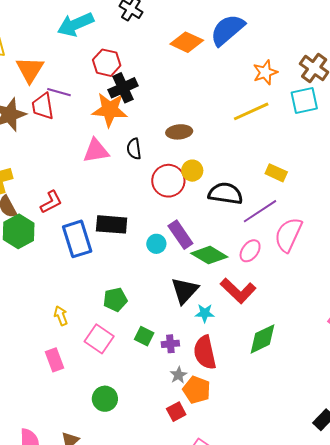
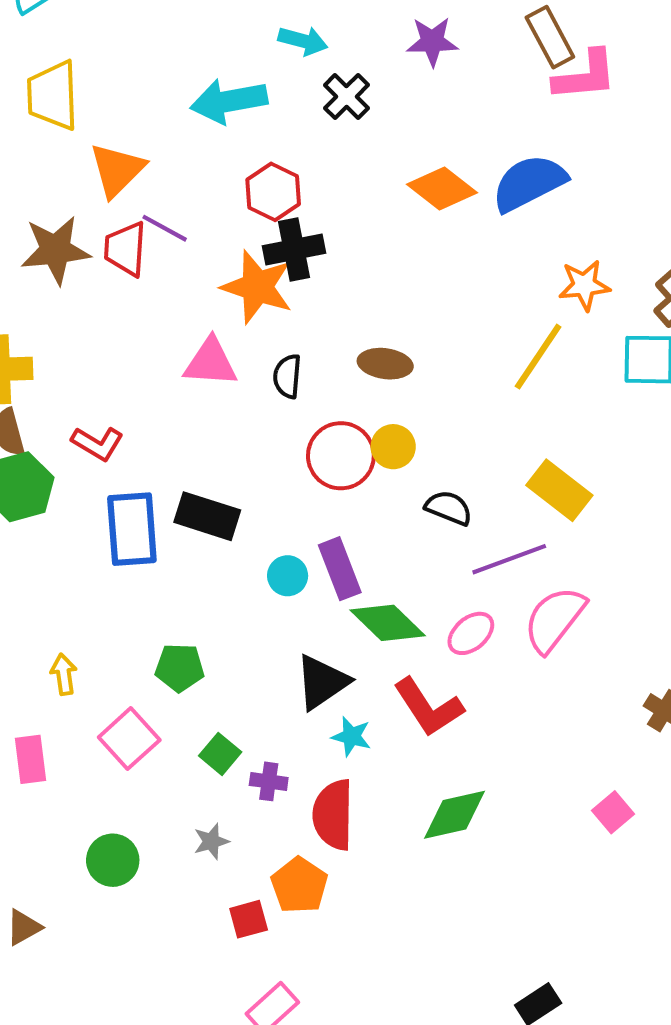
yellow line: (251, 111) -> (538, 357), turned -45
yellow rectangle: (276, 173) -> (559, 490), size x1.4
black semicircle: (225, 193) -> (449, 508), size x0.7
red L-shape: (51, 202) -> (97, 443), turned 45
gray star: (178, 375) -> (211, 841), moved

